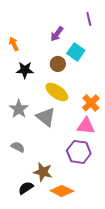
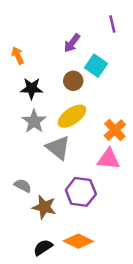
yellow ellipse: (57, 92) -> (72, 116), turned -70
gray star: (19, 109) -> (34, 121), moved
purple hexagon: (79, 152) -> (81, 192), moved
brown star: (43, 172) -> (44, 207), moved
black semicircle: (26, 188) -> (43, 247), moved

